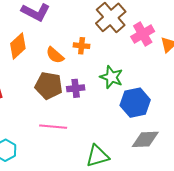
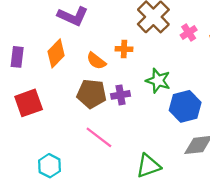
pink cross: (143, 34) -> (189, 33), size x0.7
pink line: (53, 127) -> (99, 137), turned 36

